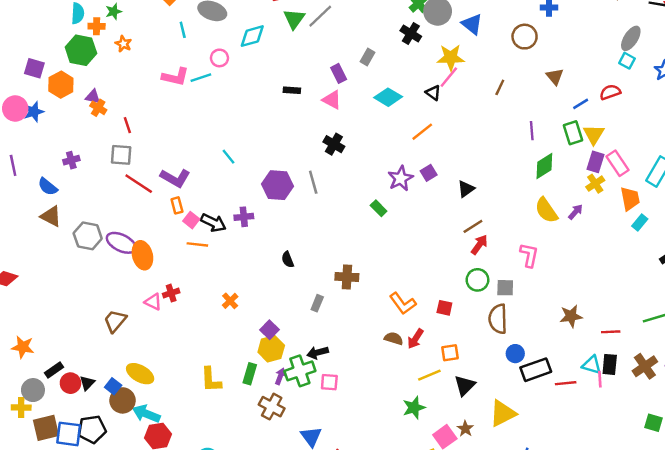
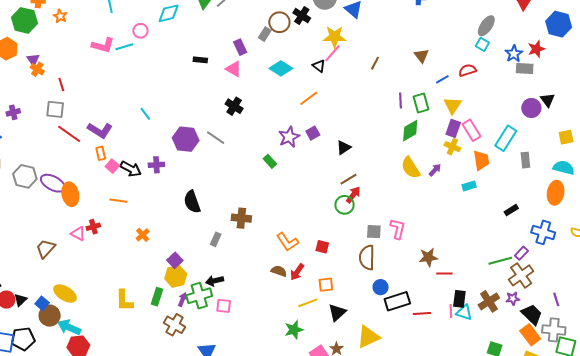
brown circle: (525, 37) -> (279, 22), moved
purple triangle: (93, 97) -> (33, 60), turned 40
green rectangle: (573, 133) -> (421, 103), moved
gray line: (313, 182) -> (216, 138), turned -42
yellow cross: (595, 184) -> (452, 147), turned -35
cyan rectangle: (640, 223) -> (469, 186), moved, turned 32
orange line: (197, 244) -> (118, 201), moved
pink L-shape: (529, 255) -> (398, 229), moved
black semicircle: (288, 260) -> (192, 202), size x1.6
green circle: (477, 280) -> (345, 205), moved
red line: (611, 332) -> (444, 273), moved
cyan triangle: (592, 365) -> (464, 312), moved

